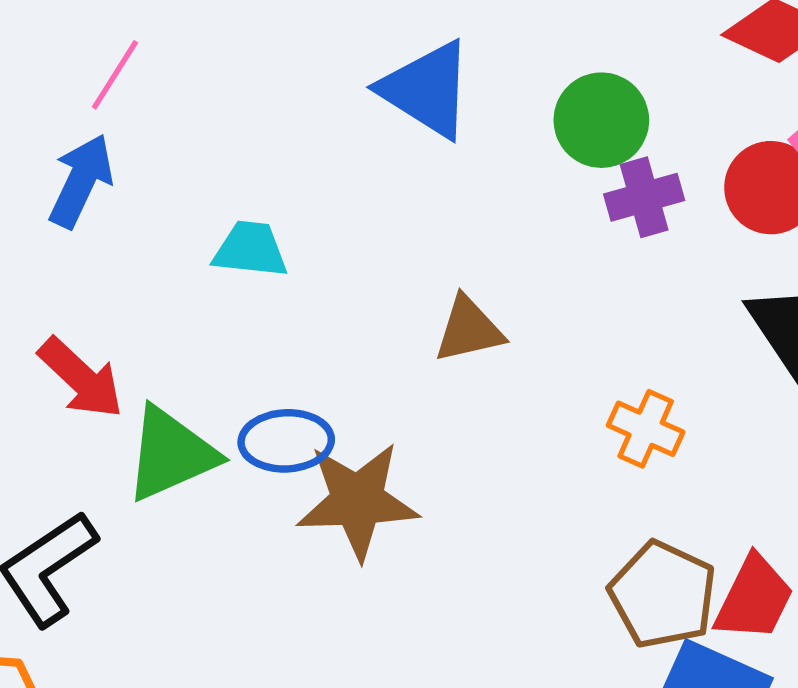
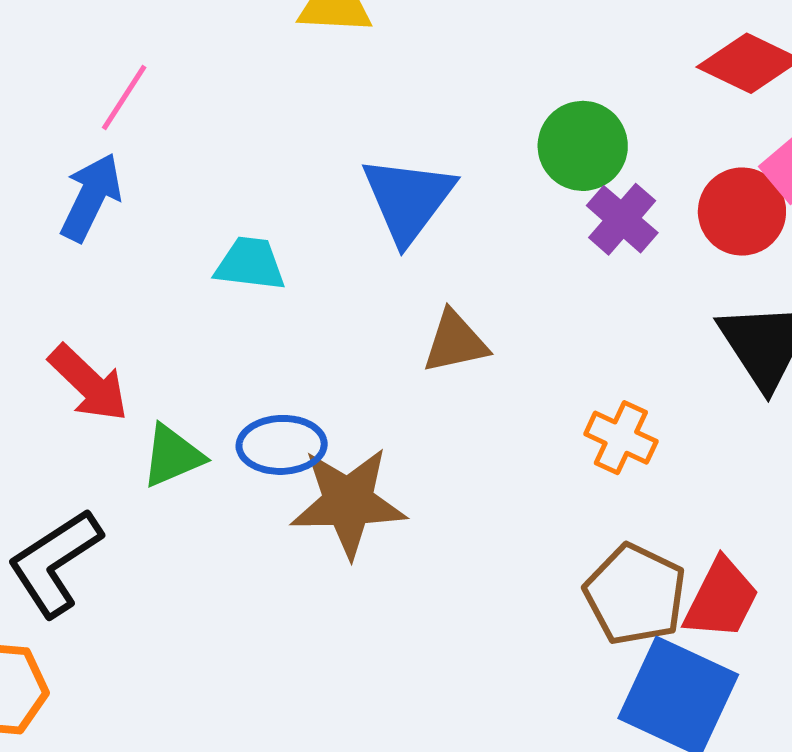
blue triangle: (427, 89) -> (408, 199), moved, turned 34
purple cross: (644, 197) -> (622, 219), turned -34
green triangle: (171, 454) -> (172, 456), size x0.7

